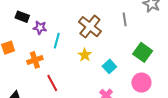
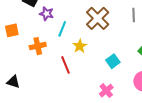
yellow star: (85, 55) -> (80, 46), moved
red line: (52, 83) -> (65, 65), moved

